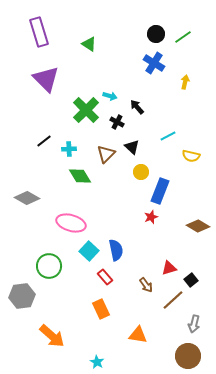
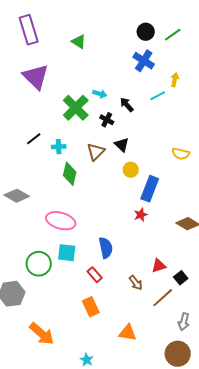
cyan line: (168, 136) -> (158, 96), moved
green diamond: (80, 176) -> (70, 174), turned 45
cyan square: (89, 251) -> (67, 253), moved, turned -36

